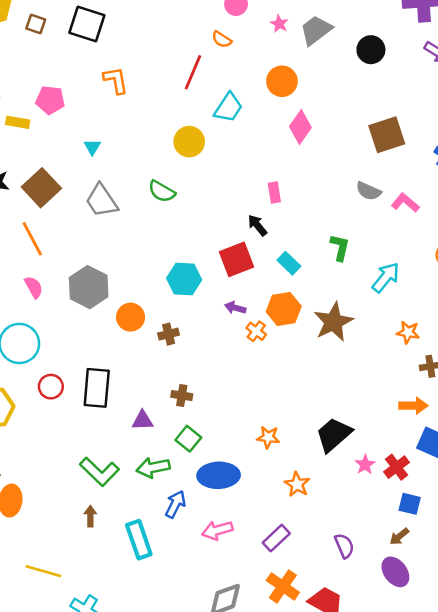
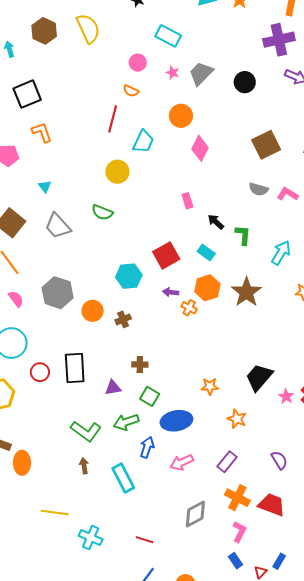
black square: (87, 24) -> (27, 94), turned -32
orange L-shape: (116, 80) -> (42, 132), moved
black arrow: (257, 225) -> (216, 222), moved

